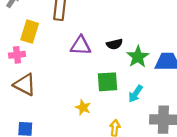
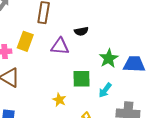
yellow rectangle: (30, 32) -> (25, 41), moved
black semicircle: (115, 44) -> (81, 31), moved

